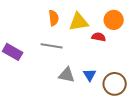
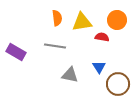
blue triangle: (90, 75) -> (99, 67), moved

